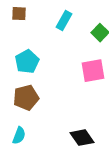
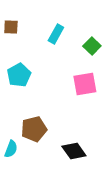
brown pentagon: (26, 98) -> (34, 129), moved

